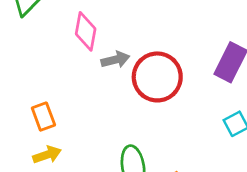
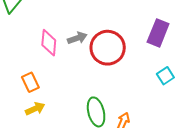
pink diamond: (86, 31) -> (49, 43), moved

